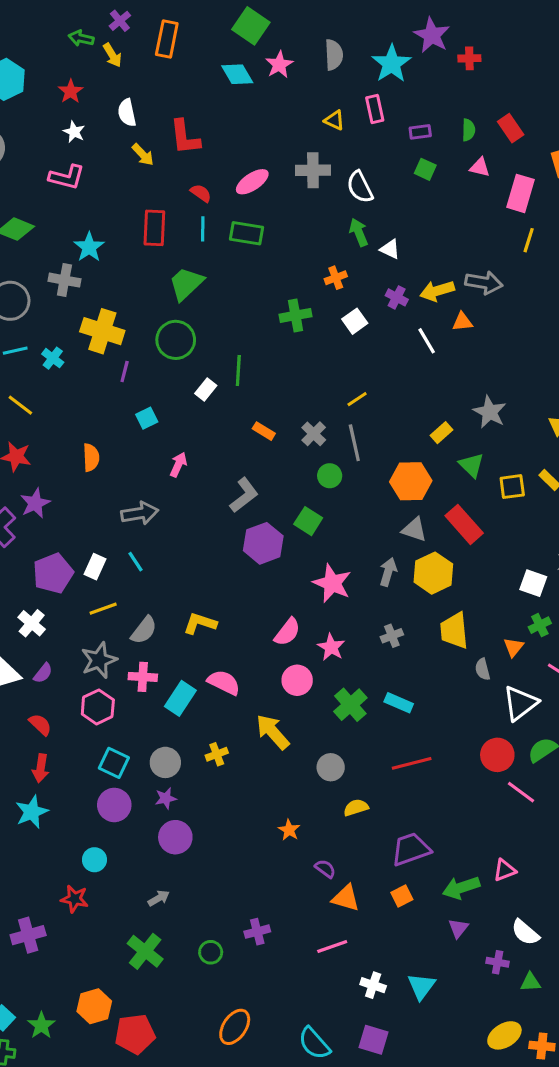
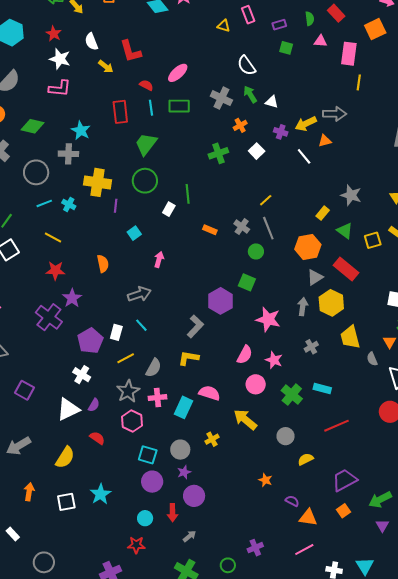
white star: (74, 132) -> (60, 59), size x1.5
gray cross: (313, 170) -> (221, 98), moved, turned 35
gray L-shape: (244, 495) -> (195, 326), moved
gray triangle: (414, 530) -> (315, 277), turned -42
red arrow: (41, 768) -> (172, 513), moved

